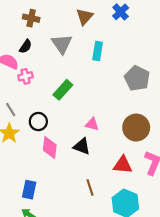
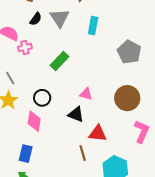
black semicircle: (26, 46) -> (36, 19), moved
black circle: (38, 122) -> (42, 98), moved
pink diamond: (50, 147) -> (34, 121), moved
red triangle: (123, 165) -> (98, 133), moved

